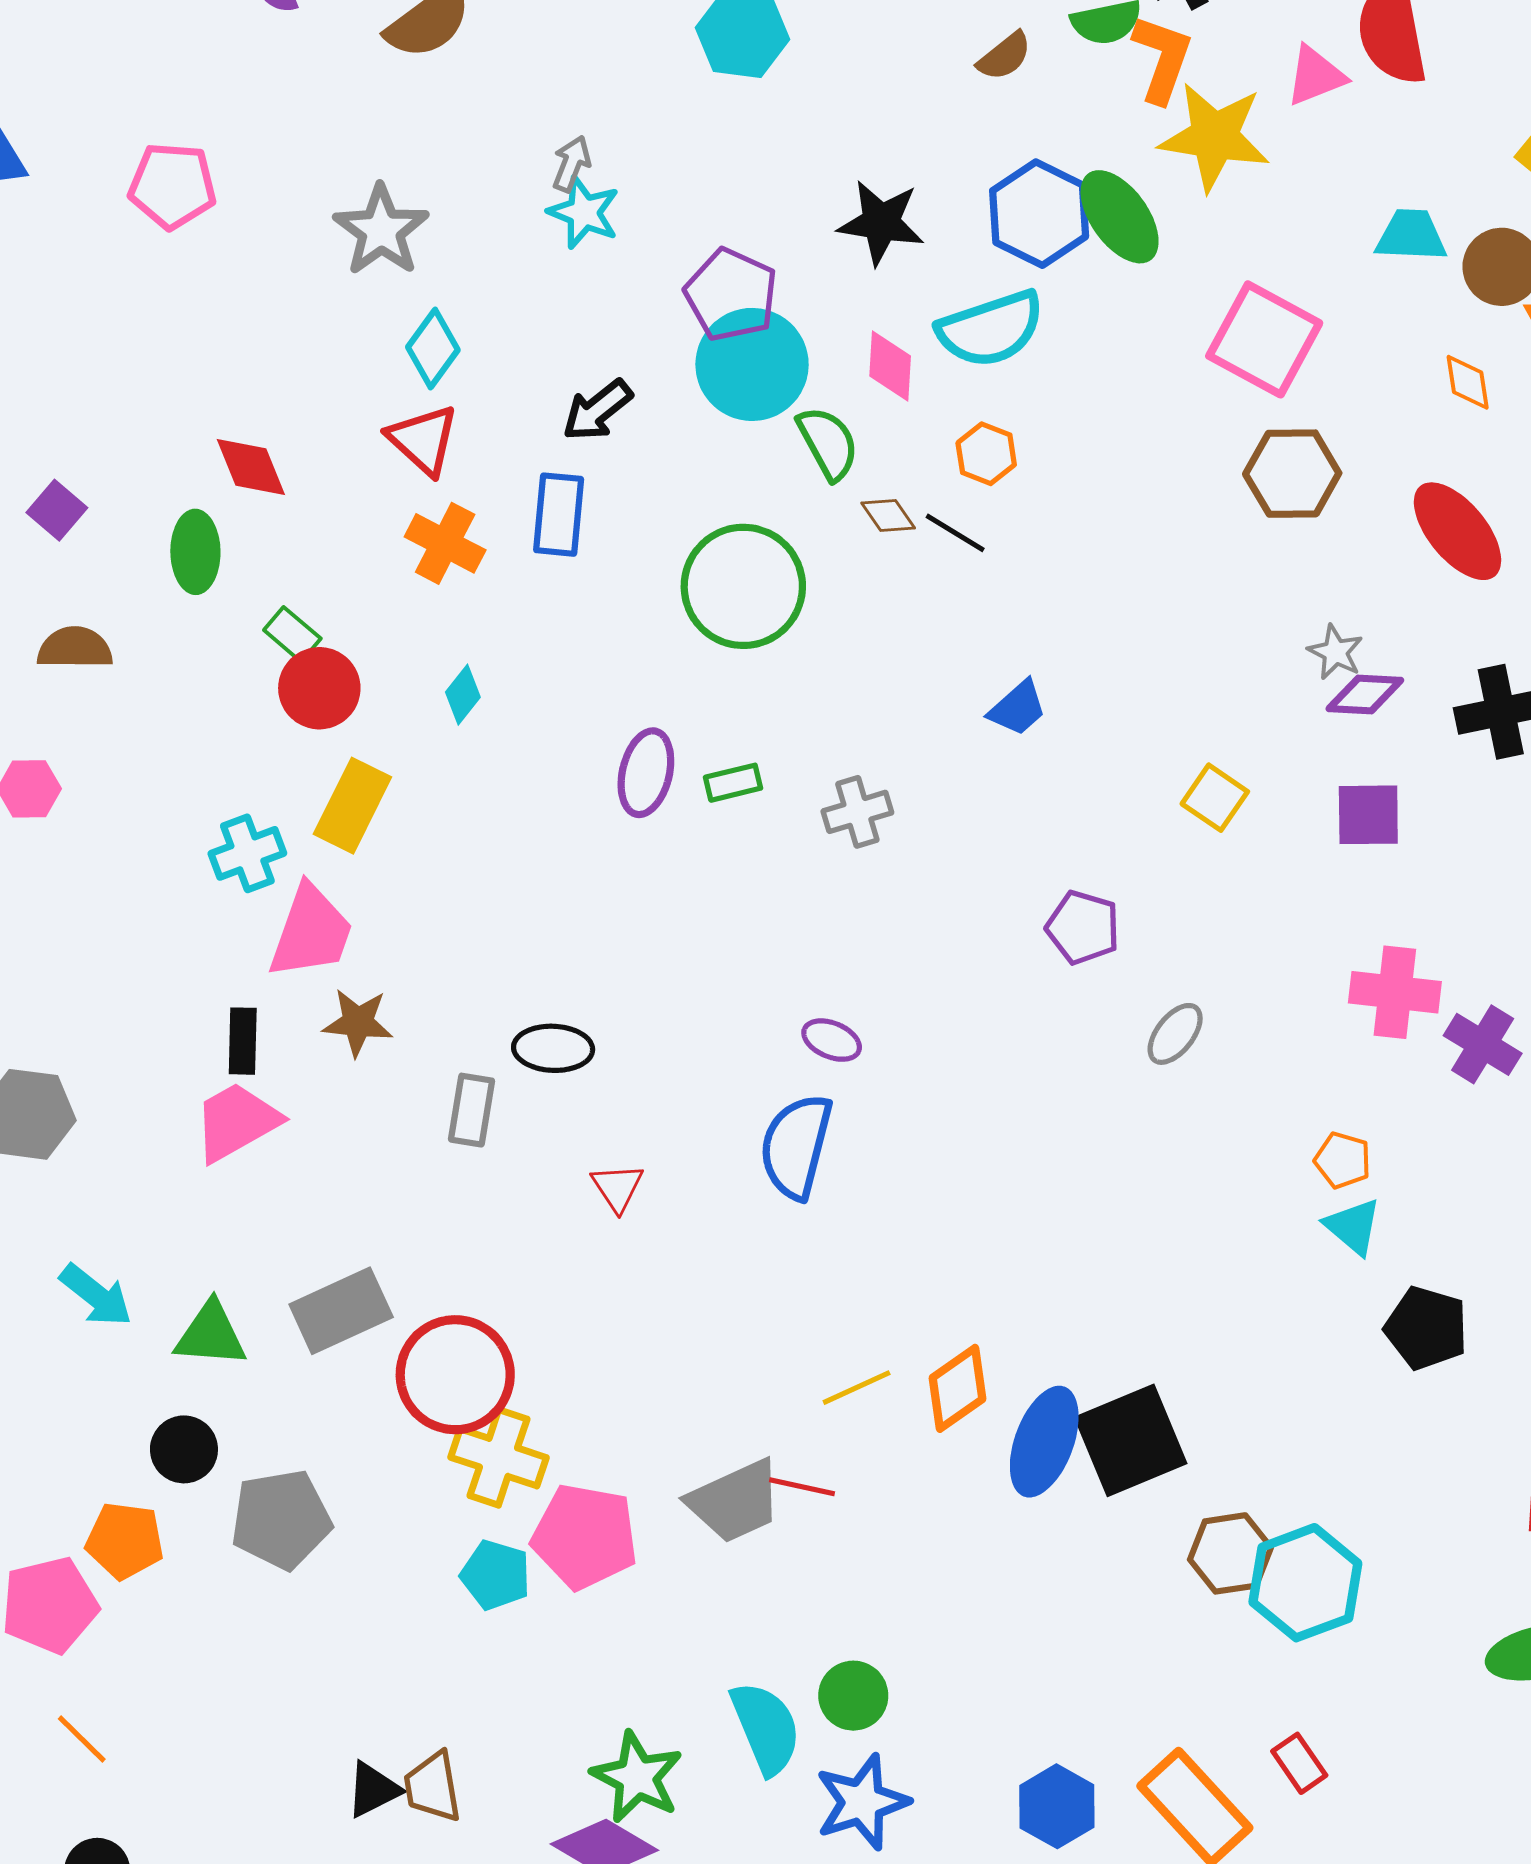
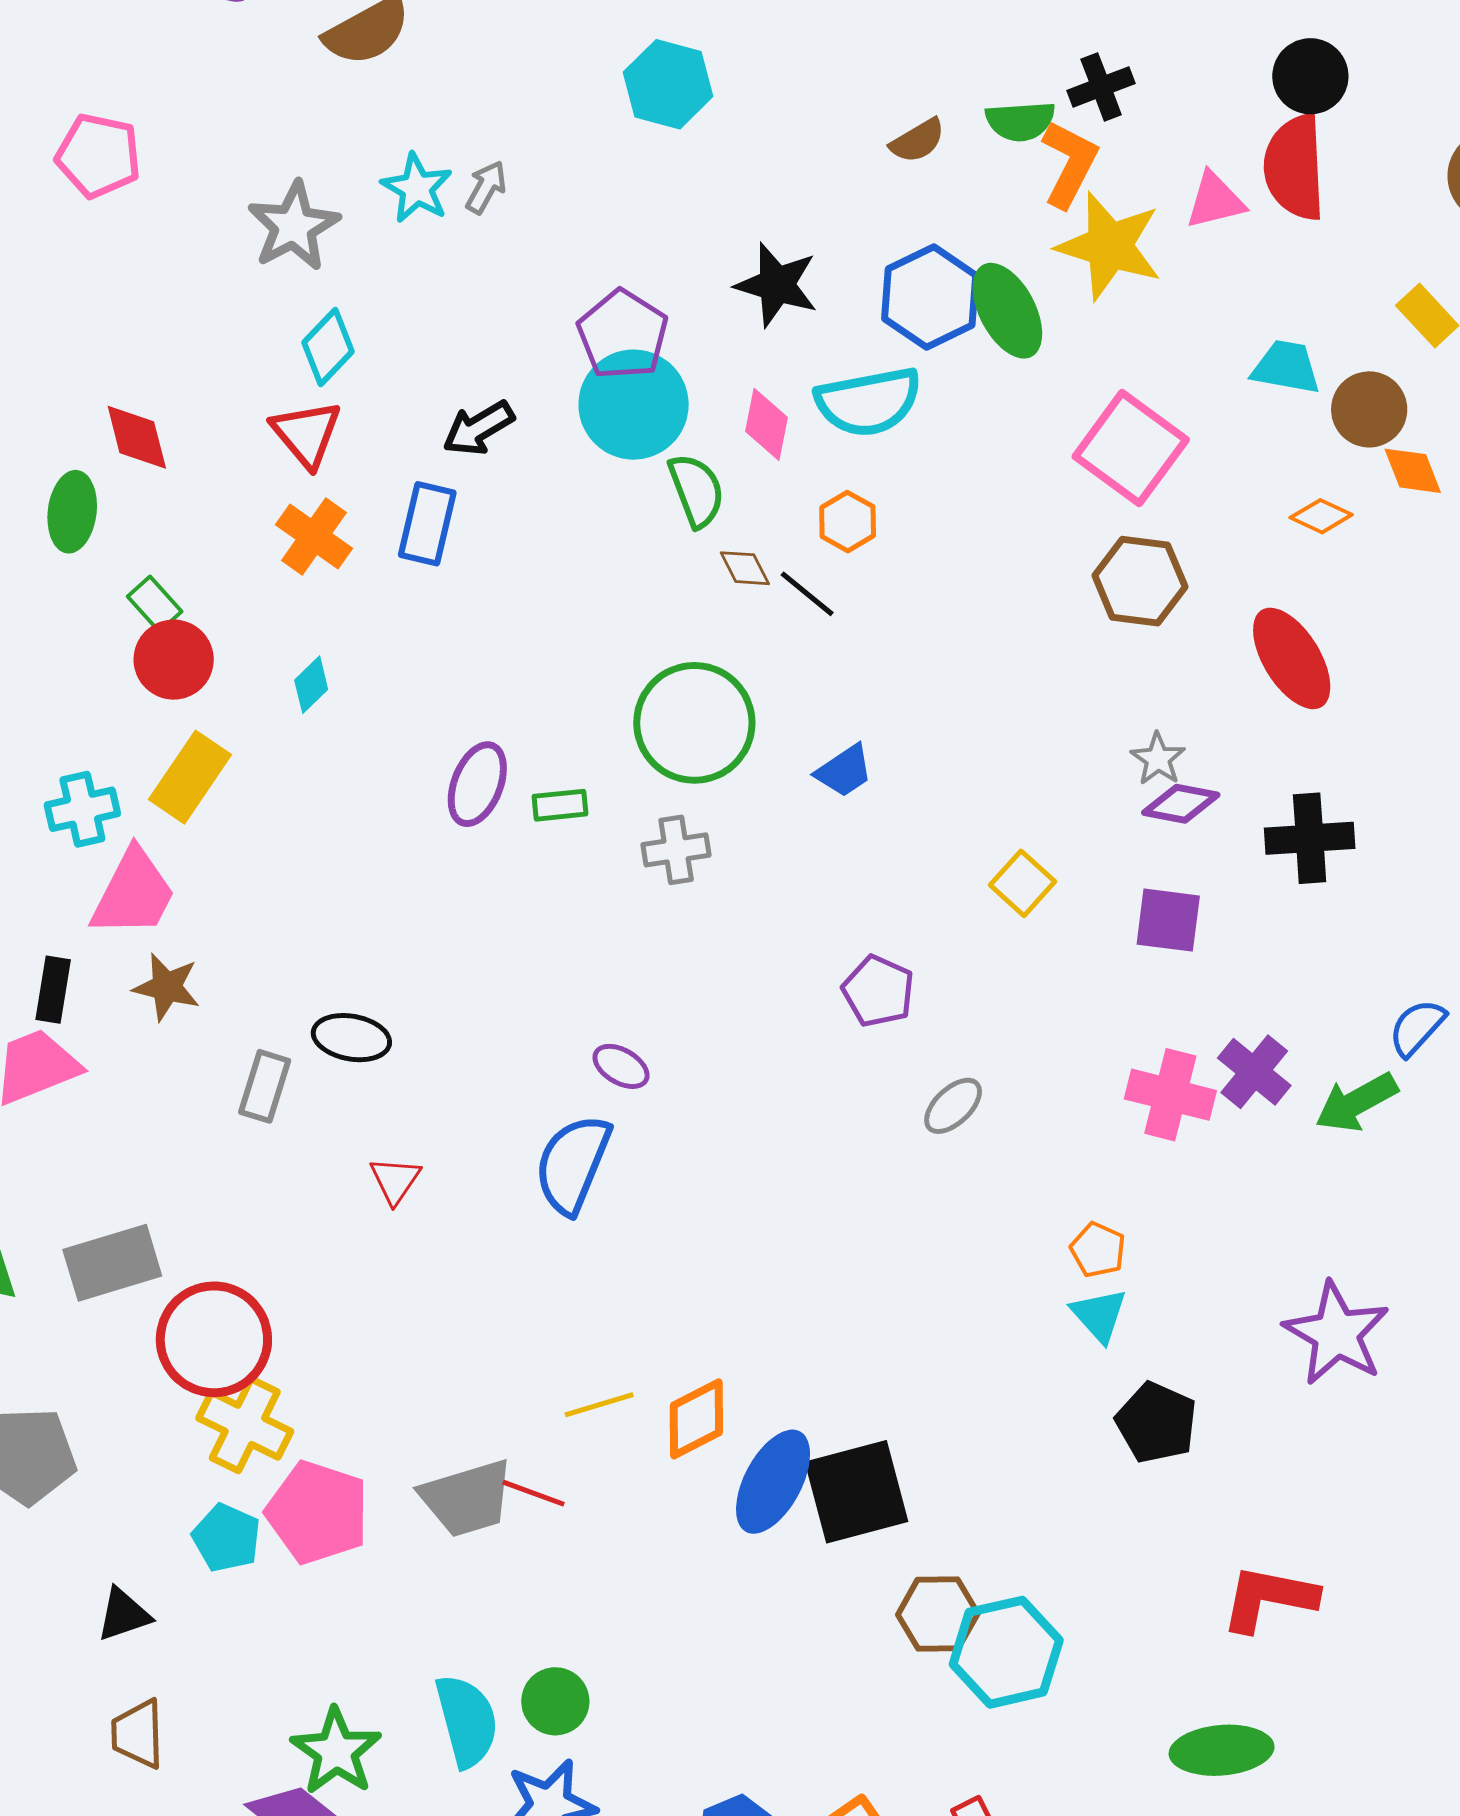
cyan star: (584, 212) -> (417, 188), moved
orange diamond: (1468, 382) -> (1321, 516), turned -64
green circle: (743, 586) -> (694, 723), moved
purple cross: (1483, 1044) -> (1254, 1072), moved
black triangle: (373, 1790) -> (124, 1614), moved

